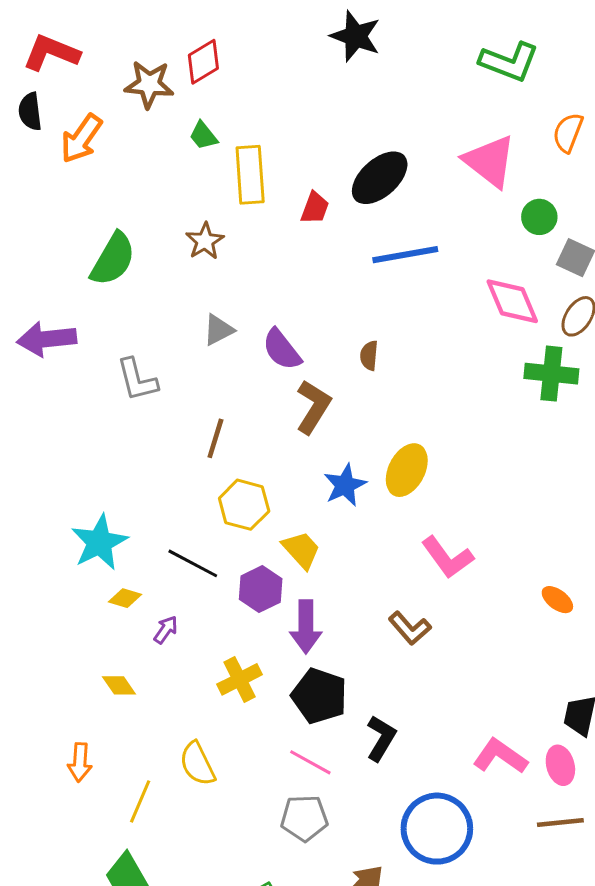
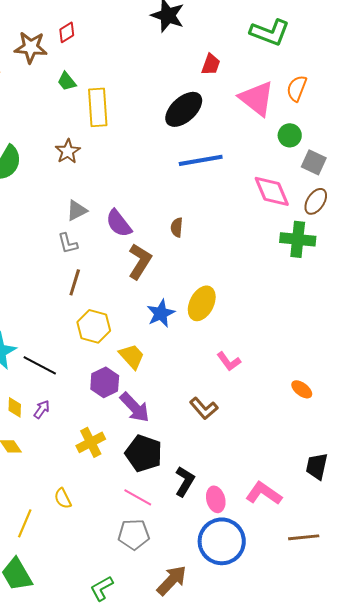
red diamond: (203, 62) -> (67, 32), size x0.7
orange semicircle: (568, 133) -> (297, 88), moved
red trapezoid: (315, 208) -> (211, 64), moved
gray L-shape: (137, 380) -> (68, 243), moved, size x0.7
pink L-shape: (447, 557) -> (229, 361), size x0.7
black line: (193, 563) -> (40, 365), moved
yellow diamond: (125, 598) -> (15, 407), moved, turned 75
purple arrow: (306, 627) -> (135, 407), turned -44
yellow semicircle: (197, 764) -> (63, 498), size x0.7
pink ellipse: (560, 765) -> (216, 499), moved

